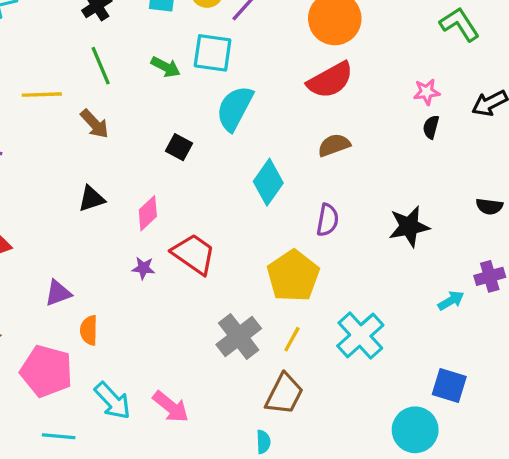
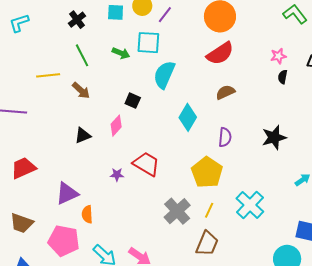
pink diamond: (148, 213) -> (116, 126), moved
purple triangle: (58, 293) -> (67, 193), size x1.4

